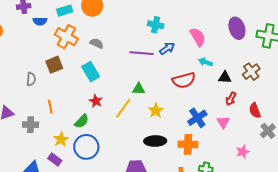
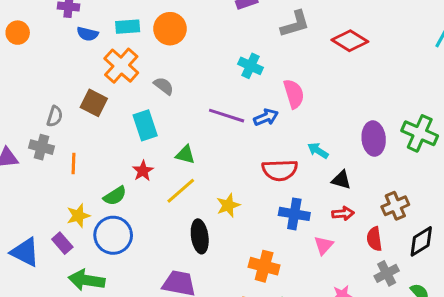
cyan cross: (156, 25) -> (250, 66), moved
purple ellipse: (237, 28) -> (374, 139), moved
pink semicircle: (198, 37) -> (294, 94), moved
brown square: (54, 65) -> (94, 103), turned 36
brown cross: (251, 72) -> (395, 206), moved
green triangle: (139, 89) -> (185, 155), moved
red arrow: (231, 99) -> (343, 213), turned -136
blue cross: (197, 118) -> (294, 214), moved, turned 30
gray cross: (31, 125) -> (41, 147), moved
black ellipse: (155, 141) -> (200, 236), moved, turned 70

